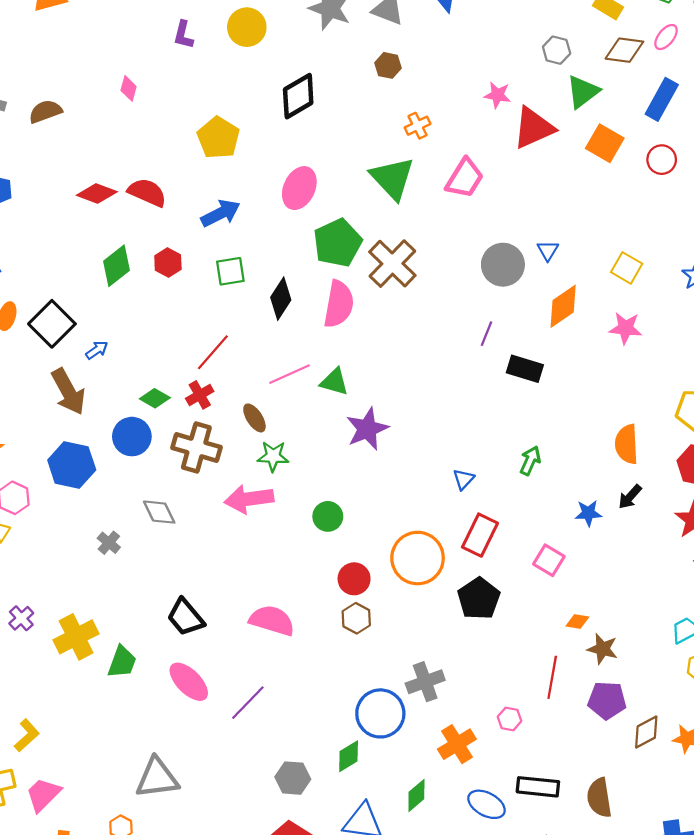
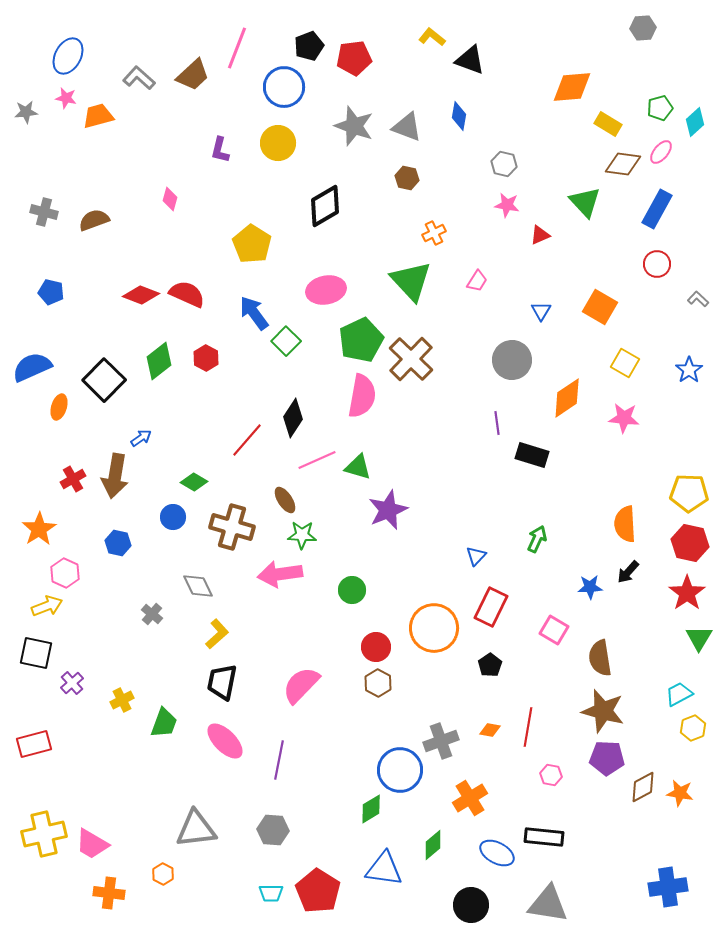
gray hexagon: (557, 50) -> (504, 164), moved
green triangle: (583, 92) -> (585, 202), turned -36
red triangle: (534, 128) -> (540, 235), size x0.5
orange square: (605, 143) -> (600, 307), moved
pink trapezoid: (465, 178) -> (477, 281), size x0.6
pink ellipse: (299, 188) -> (326, 290), turned 54
blue arrow: (221, 213) -> (254, 313), turned -99
blue triangle: (548, 250) -> (541, 311), moved
green square: (230, 271) -> (286, 341), moved, turned -36
black diamond: (281, 299) -> (293, 418), moved
black square: (52, 324) -> (104, 380), moved
purple line: (487, 334) -> (497, 423), turned -30
brown arrow: (68, 392) -> (115, 476), turned 39
red cross: (200, 395) -> (73, 479), moved
blue circle: (132, 437) -> (173, 517), size x0.7
blue hexagon: (72, 465) -> (118, 543), size x0.6
black pentagon: (479, 599) -> (490, 665), size x0.6
black trapezoid: (185, 617) -> (222, 682), turned 51
pink semicircle: (272, 620) -> (301, 685), turned -63
orange diamond: (577, 622) -> (490, 730), moved
yellow cross: (76, 637) -> (122, 700), size x0.6
brown star: (603, 649) -> (603, 711), size x1.5
red line: (552, 677) -> (528, 727), moved
purple line: (248, 703) -> (279, 760), turned -33
pink hexagon: (509, 719) -> (551, 775), moved
yellow L-shape: (27, 735) -> (217, 634), moved
gray hexagon: (293, 778) -> (273, 830), moved
pink trapezoid: (43, 794) -> (92, 844), turned -105
brown semicircle: (599, 798) -> (600, 658), moved

